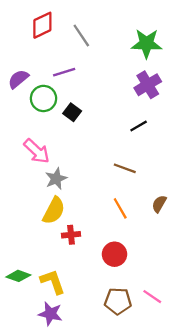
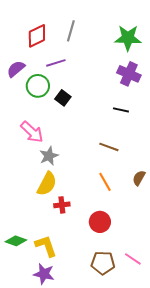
red diamond: (42, 25) -> (37, 36), moved
gray line: (81, 36) -> (71, 31), turned 50
purple cross: (148, 85) -> (129, 74), turned -35
black line: (139, 126) -> (121, 110), turned 42

